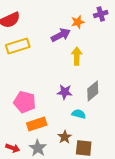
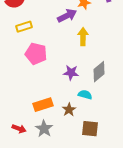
yellow rectangle: (18, 46) -> (24, 27), size x0.7
pink pentagon: (25, 102) -> (36, 54), moved
brown star: (65, 137) -> (69, 110), moved

